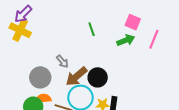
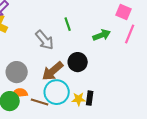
pink square: (133, 22) -> (124, 12), moved
gray arrow: (62, 61) -> (45, 40), moved, size x1.5
black circle: (98, 77) -> (78, 62), moved

